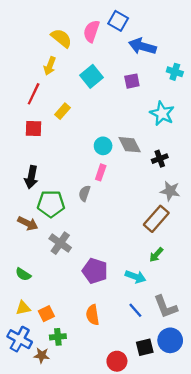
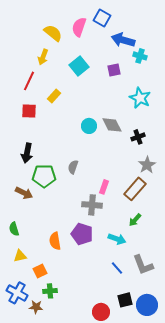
cyan cross: (175, 72) -> (140, 56), moved
pink rectangle: (101, 172) -> (104, 187), moved
gray star: (170, 191) -> (147, 165), turned 30
gray cross: (60, 243) -> (92, 205), moved, turned -30
green semicircle: (23, 274) -> (14, 229), moved, turned 40
yellow triangle: (23, 308) -> (20, 256), moved
orange semicircle: (93, 315) -> (55, 241), moved
blue circle: (170, 340) -> (147, 305), moved

